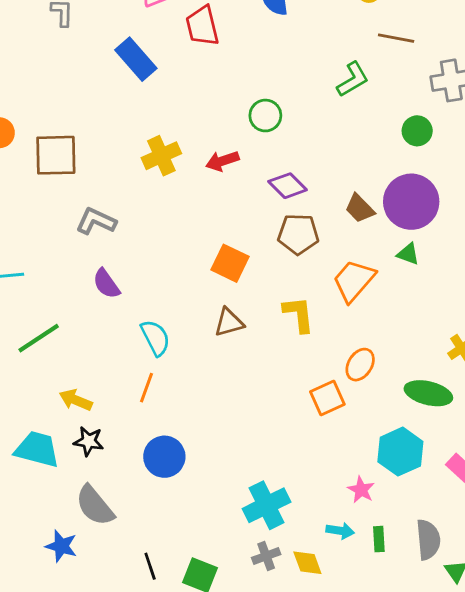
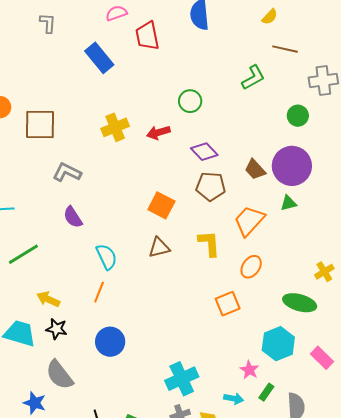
green triangle: (408, 254) -> (288, 203), turned -36
orange ellipse: (360, 365) -> (251, 267), moved
green rectangle: (379, 539) -> (266, 392), moved, turned 36

